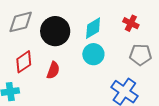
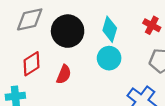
cyan diamond: (93, 28) -> (110, 29), turned -45

